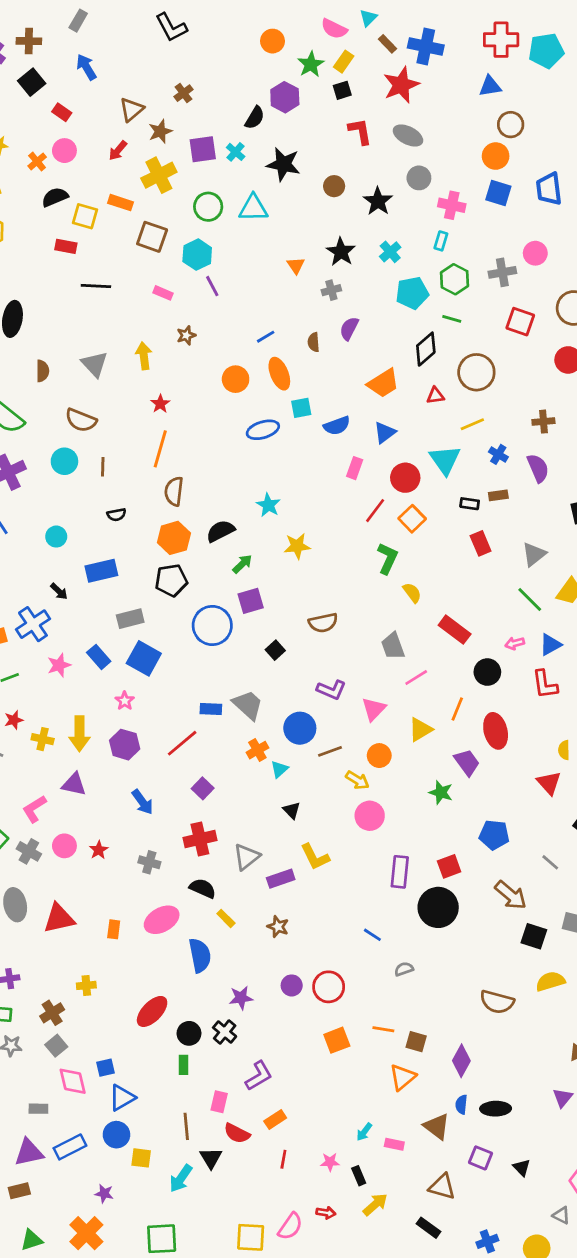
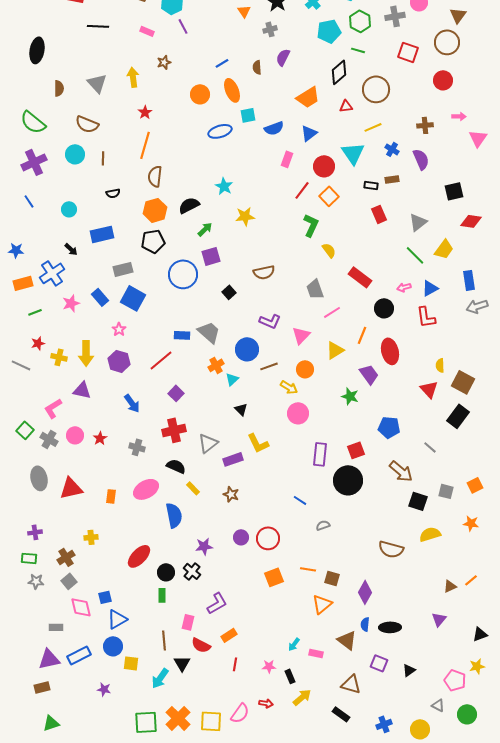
black triangle: (522, 1168) -> (409, 670), turned 40
orange cross: (86, 1233) -> (178, 718), moved

